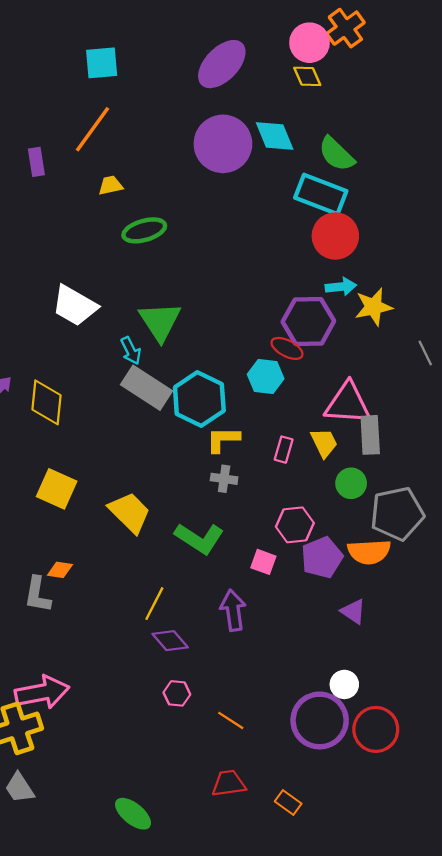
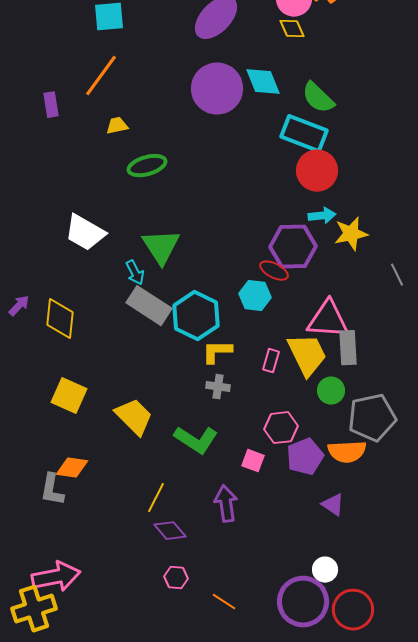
yellow trapezoid: (324, 443) -> (307, 355), size x1.6
orange diamond: (60, 570) -> (72, 468), size x1.4

